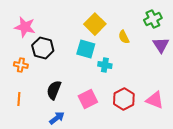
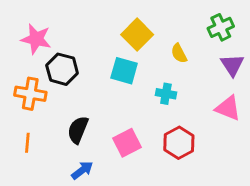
orange cross: (21, 65) -> (30, 94), size x1.5
cyan cross: (105, 65) -> (166, 94), moved
pink triangle: (155, 100) -> (228, 108), moved

